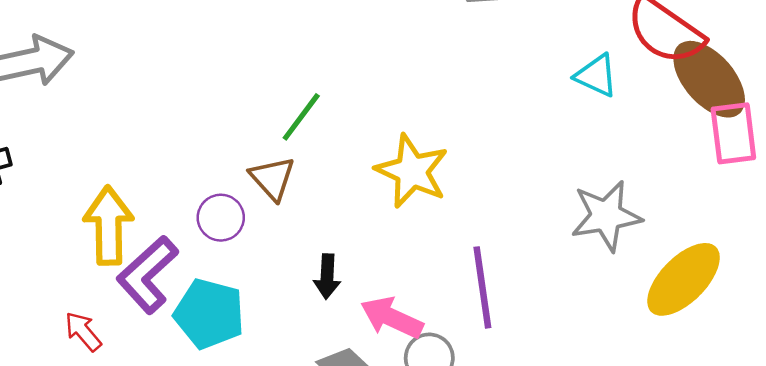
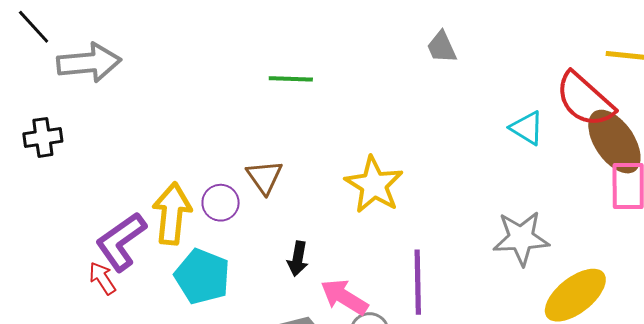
green line: (301, 117) -> (291, 79), moved, turned 48
yellow arrow: (109, 225) -> (172, 214), moved
purple L-shape: (147, 275) -> (121, 242), moved

